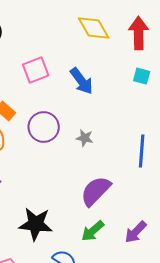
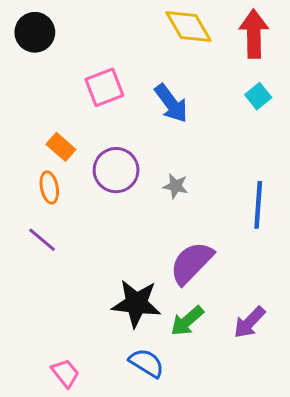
cyan square: (142, 76) -> (258, 96), turned 36
black star: (36, 224) -> (136, 304), moved

